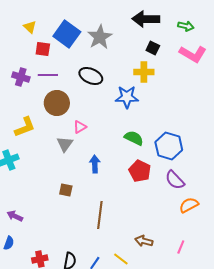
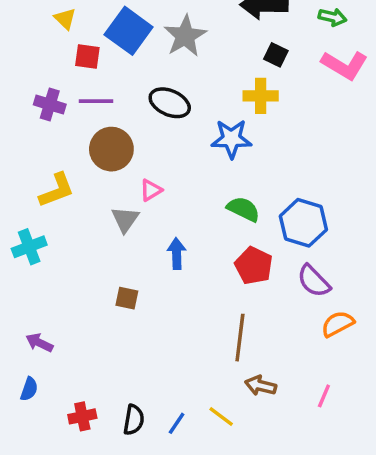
brown line: (100, 215) -> (240, 338), moved

